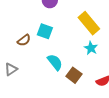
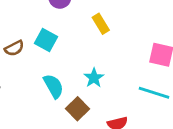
yellow rectangle: (89, 23) -> (101, 24), moved, size x0.6
cyan star: (91, 48) -> (94, 78), moved

